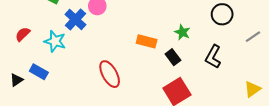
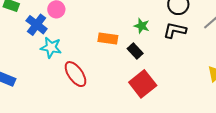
cyan star: (55, 41) -> (51, 47), moved
black L-shape: (213, 57) -> (175, 30), moved, turned 80

